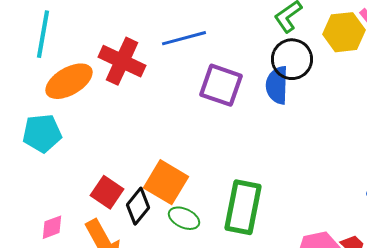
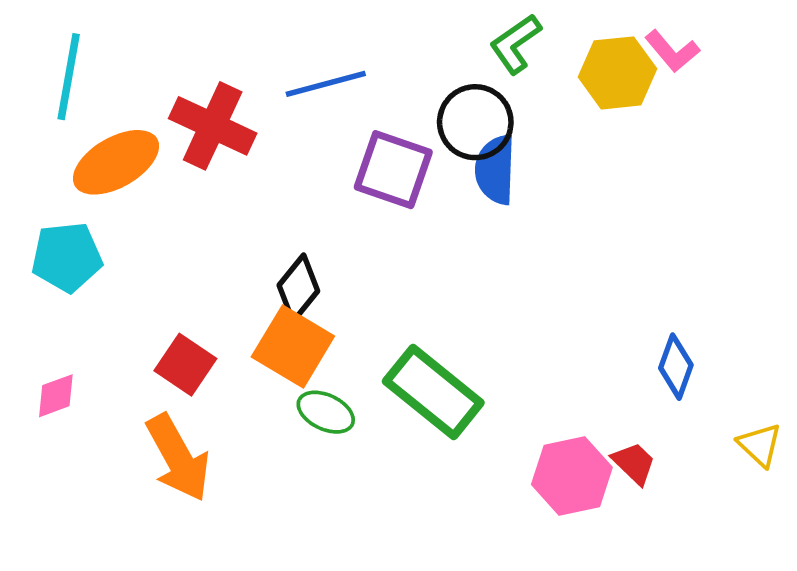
black circle: (292, 59) -> (475, 122), moved
black diamond: (138, 206) -> (298, 288), moved
green rectangle: (243, 207) -> (433, 392), turned -62
pink diamond: (52, 227) -> (56, 396), moved

